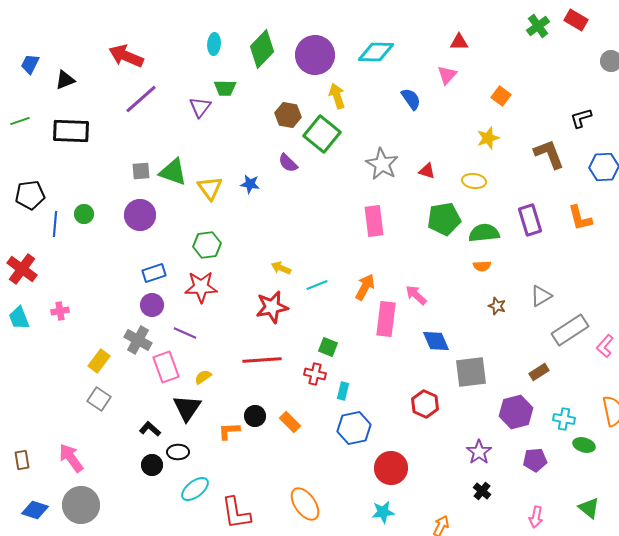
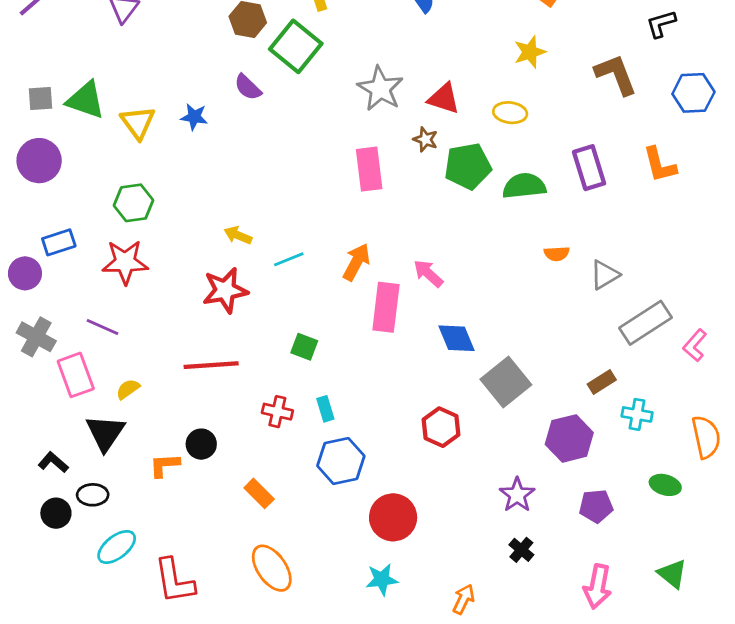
red triangle: (427, 171) -> (444, 99), size x1.4
orange semicircle: (482, 266) -> (557, 254), moved
purple circle: (152, 305) -> (25, 273), moved
brown star: (497, 306) -> (425, 139), moved
gray square: (471, 372) -> (506, 382), turned -32
red cross: (315, 374) -> (277, 412), moved
cyan rectangle: (343, 391) -> (325, 409), turned -30
cyan cross: (564, 419) -> (637, 414), moved
orange rectangle: (290, 422) -> (259, 493), moved
pink arrow: (536, 517) -> (598, 586), size x1.4

